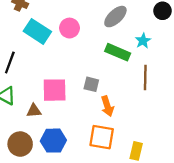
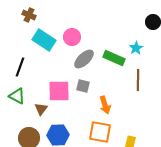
gray ellipse: (115, 17) -> (84, 59), moved
gray square: (91, 84) -> (83, 86), moved
brown triangle: (34, 111) -> (41, 109), turned -48

